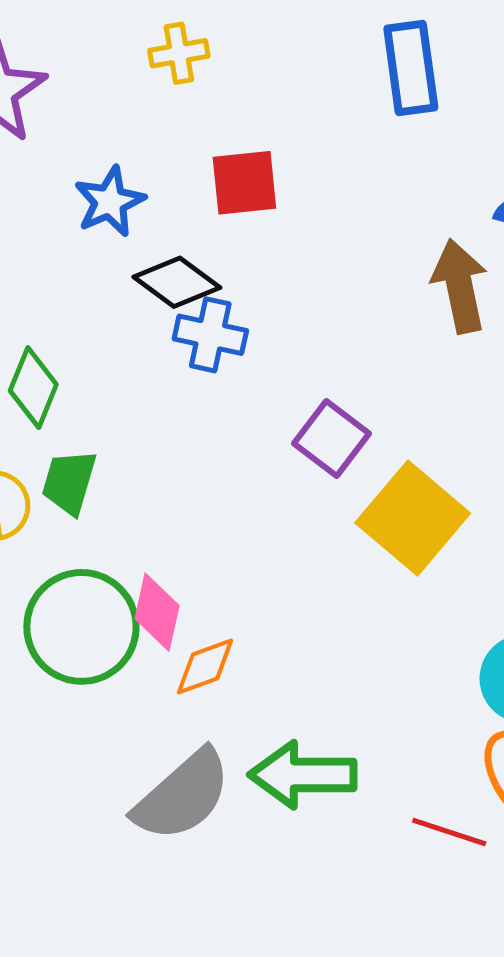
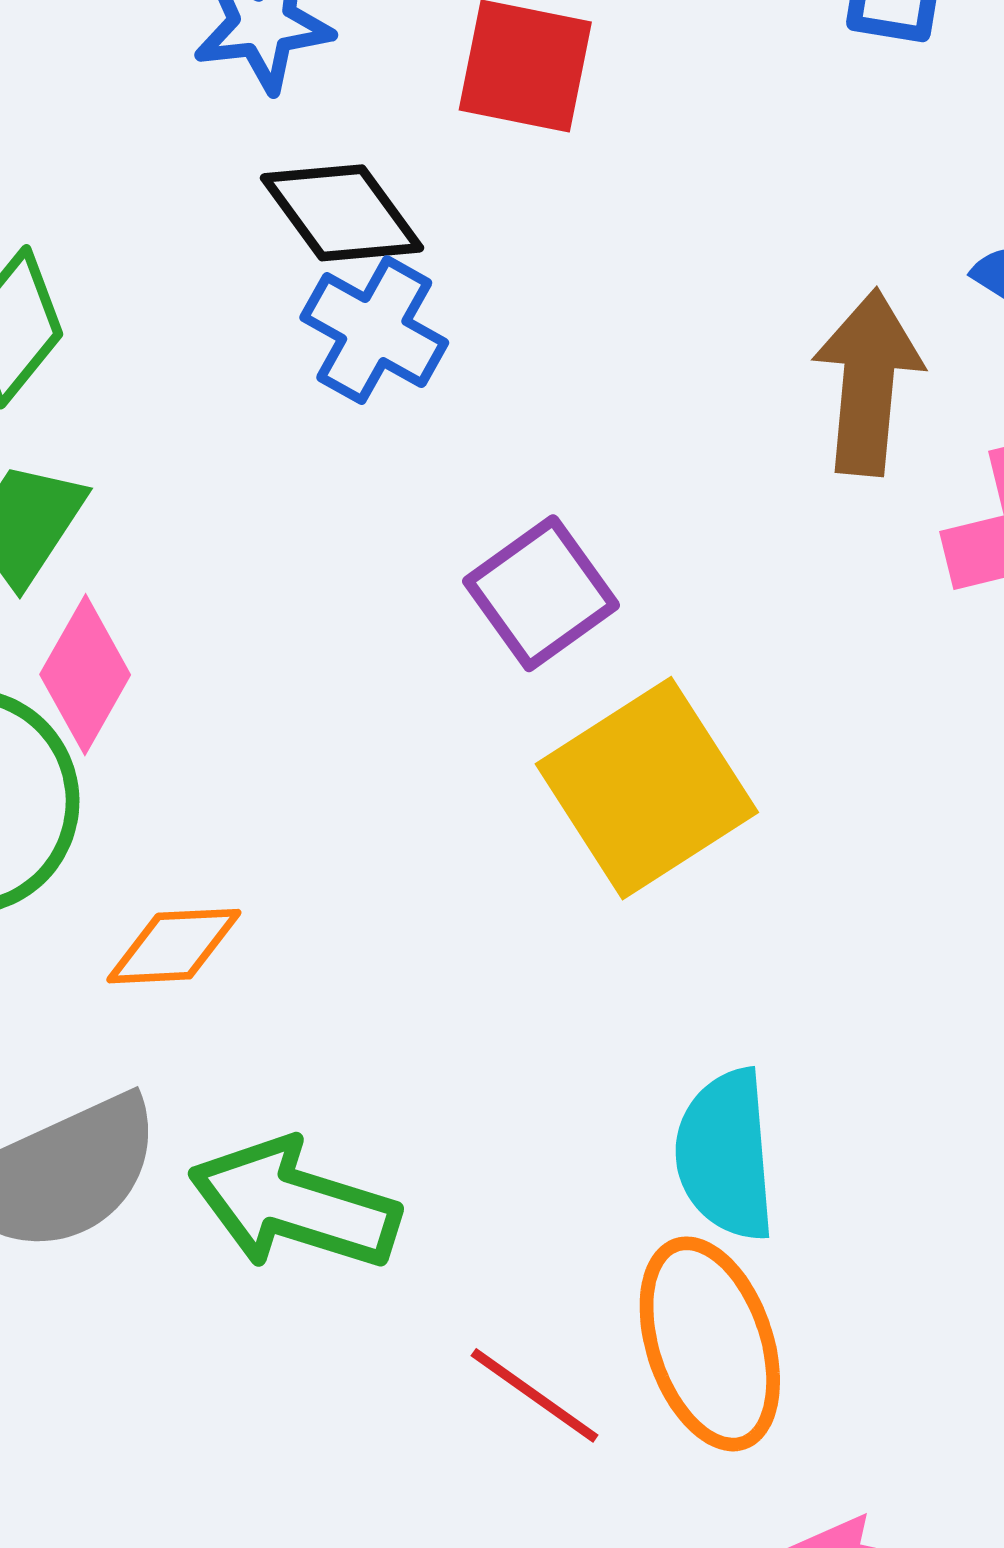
pink diamond: (157, 612) -> (85, 675), moved

